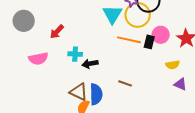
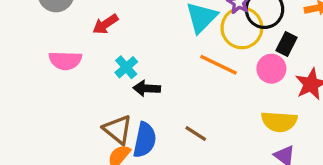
black rectangle: (149, 42) -> (286, 44), moved
cyan cross: (75, 54) -> (126, 67), turned 32
yellow semicircle: (173, 65) -> (279, 122), size x1.5

